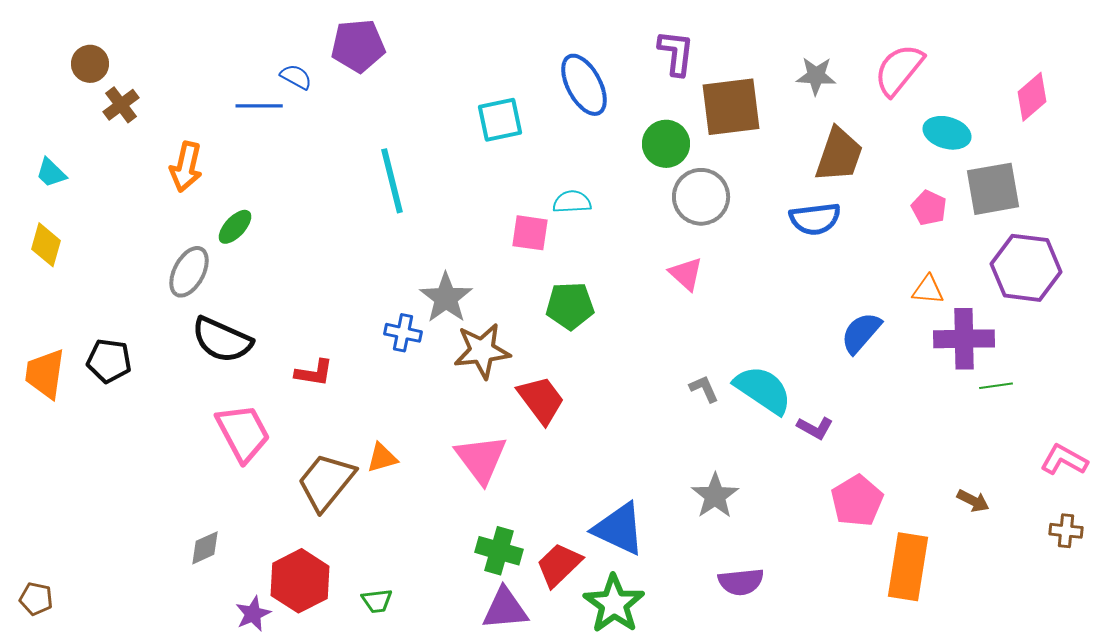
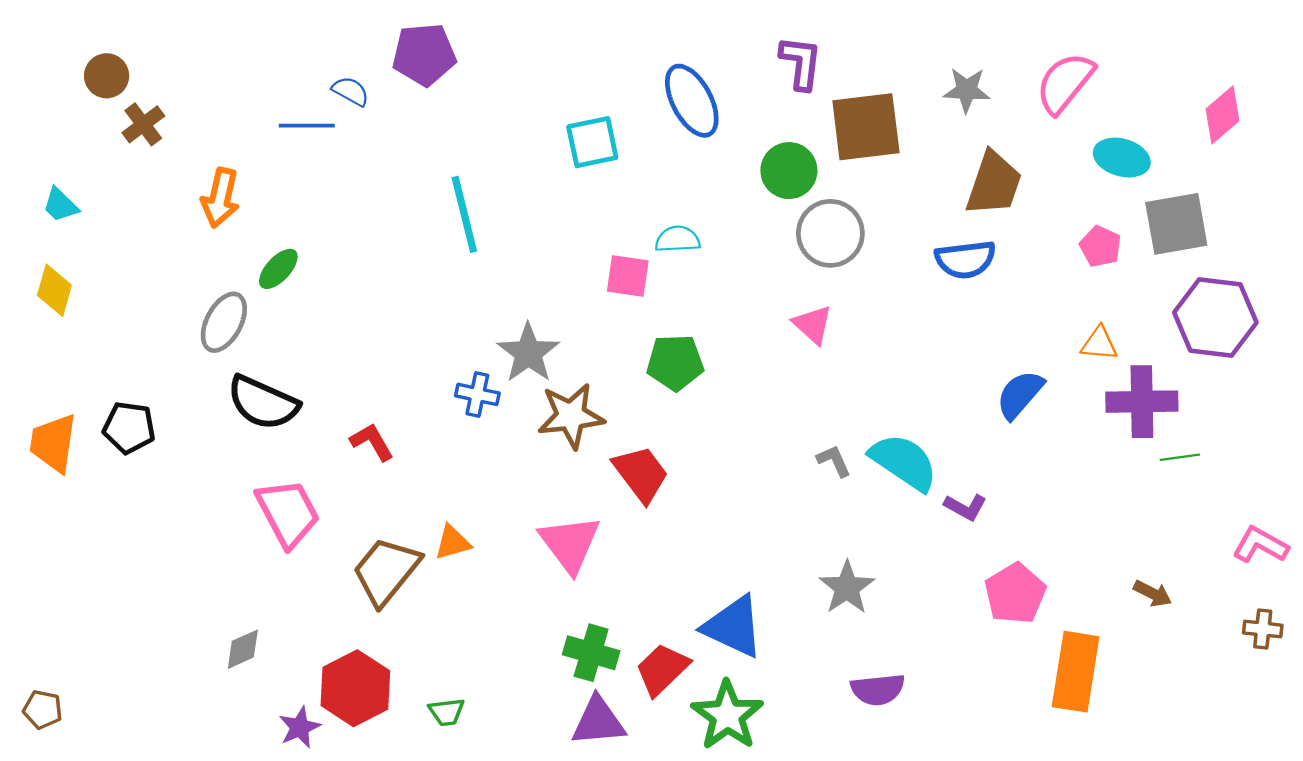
red L-shape: (314, 373) -> (372, 442), turned -129

